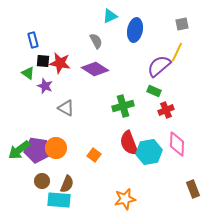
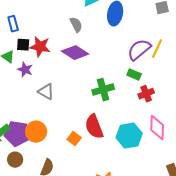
yellow line: (177, 52) -> (157, 49), moved
red semicircle: (129, 143) -> (94, 127), moved
brown circle: (42, 181) -> (15, 160), moved

